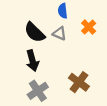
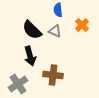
brown cross: (79, 82) -> (53, 75), moved, turned -30
gray cross: (38, 91) -> (18, 84), moved

